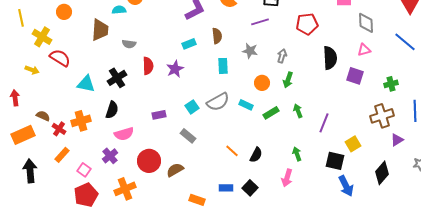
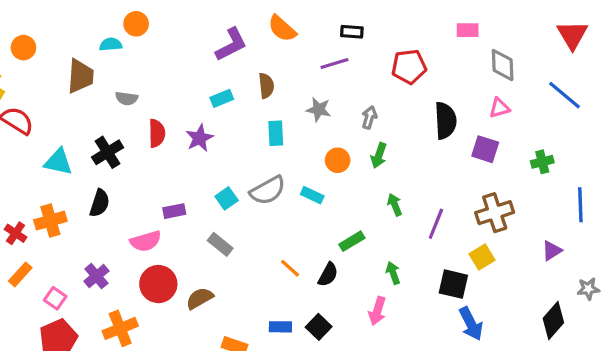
green rectangle: (271, 113) -> (352, 241), moved
brown cross: (382, 116) -> (495, 213), moved
pink semicircle: (124, 134) -> (146, 241), moved
black diamond: (382, 173) -> (553, 320), moved

